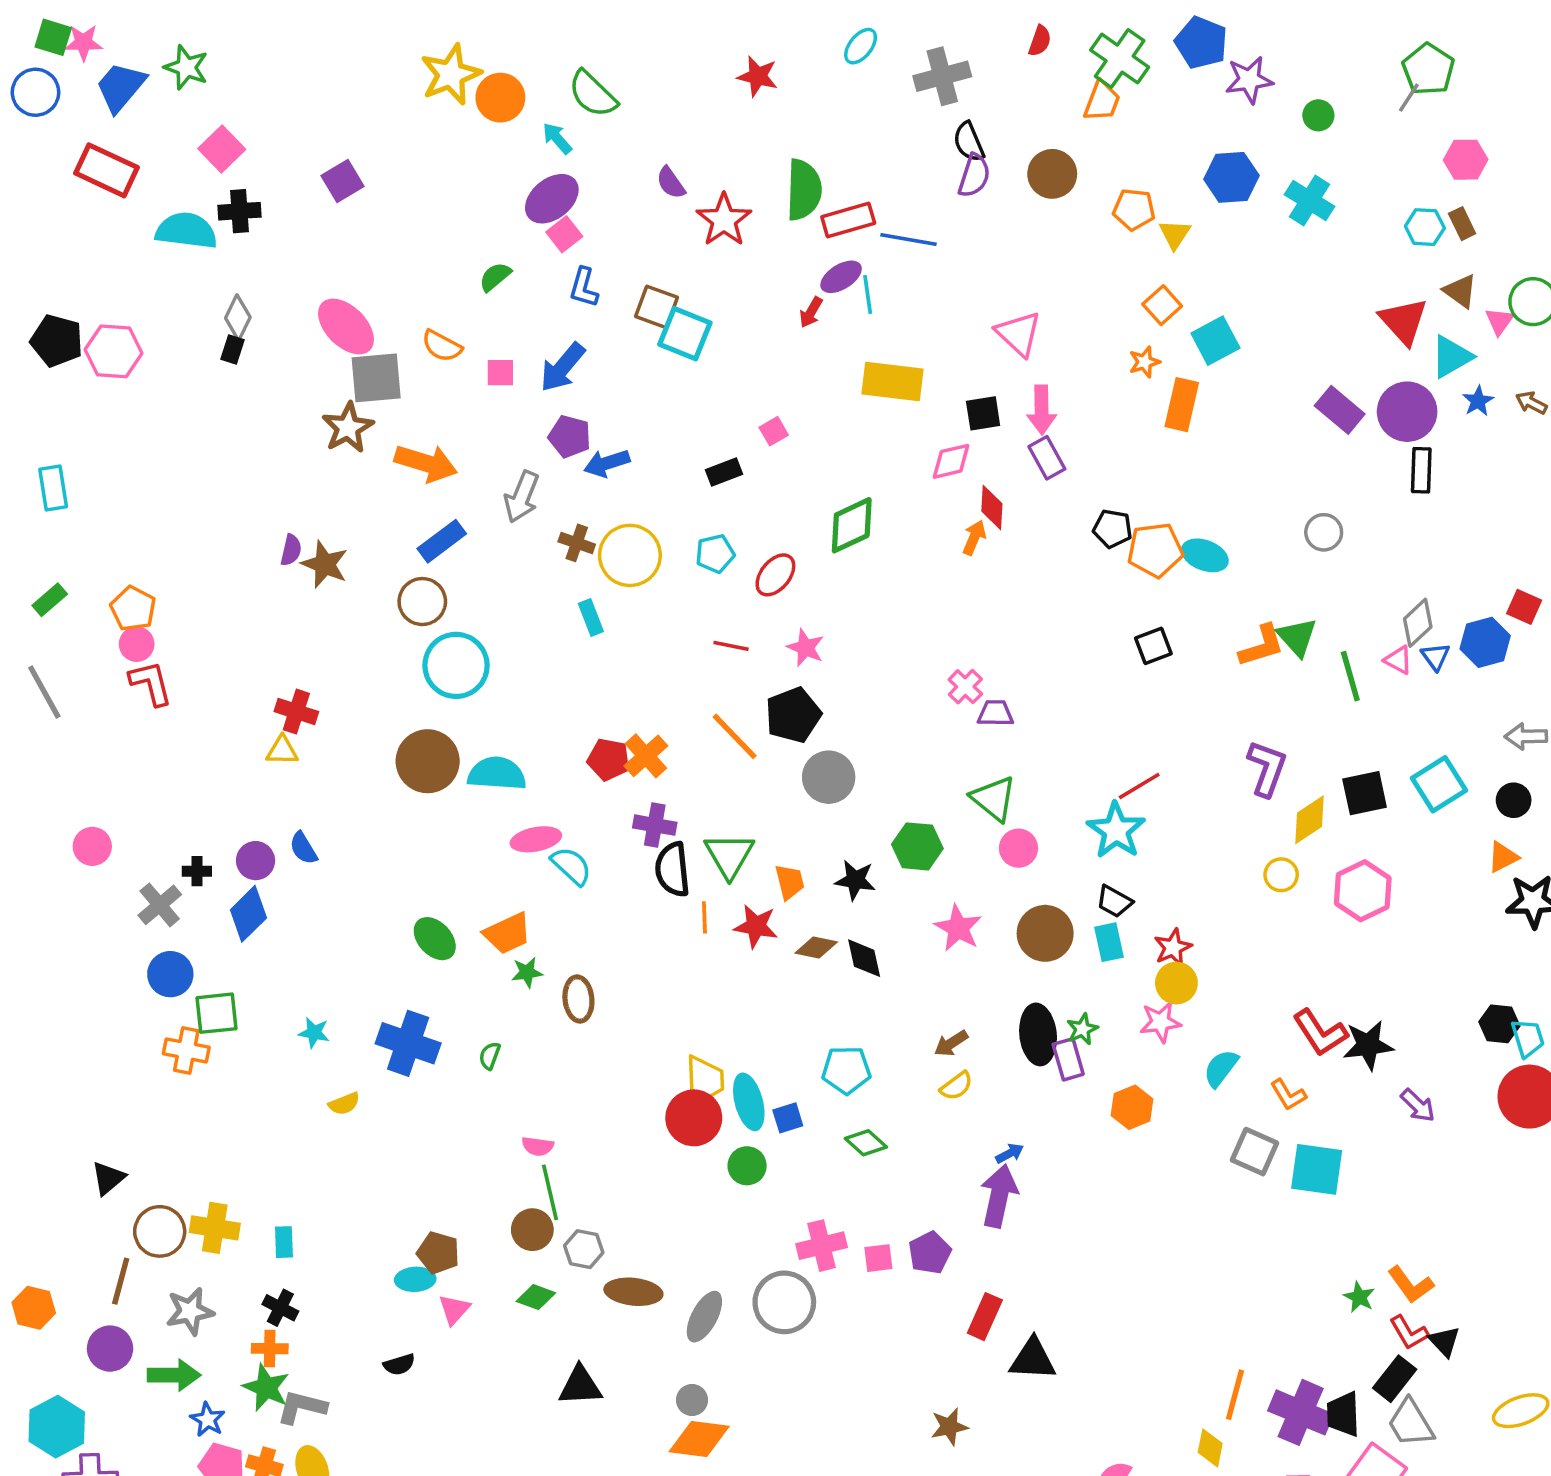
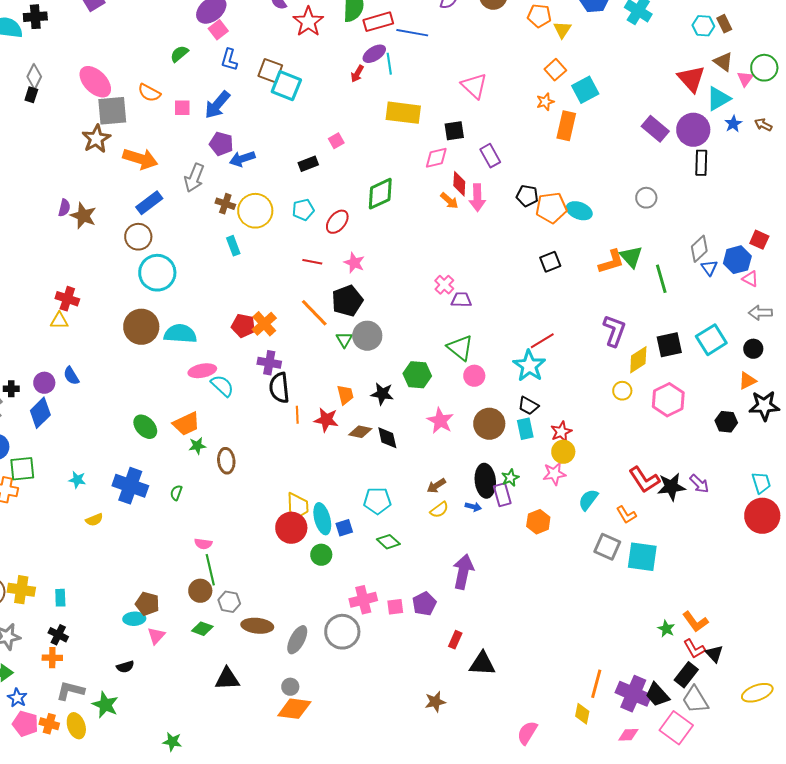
pink arrow: (1042, 410) -> (477, 198), moved
orange arrow: (974, 538) -> (449, 201), turned 108
pink triangle: (1398, 660) -> (750, 279), moved
green triangle: (729, 855) -> (344, 340), moved, size x0.6
black hexagon: (1499, 1024) -> (726, 422), moved
purple arrow: (1418, 1105) -> (699, 484), moved
blue arrow: (1010, 1153) -> (473, 507), moved, turned 42
red rectangle: (985, 1317) -> (455, 640), size x0.7
green star: (266, 1388) -> (105, 705), moved
black trapezoid: (1343, 1414) -> (657, 695), turned -40

